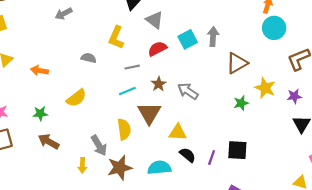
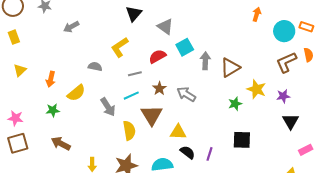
gray triangle: (155, 20) -> (165, 27), moved
cyan circle: (274, 28) -> (284, 31), moved
gray arrow: (213, 37) -> (205, 61), moved
yellow L-shape: (116, 38) -> (120, 47), turned 35
orange arrow: (39, 71) -> (51, 79), turned -84
yellow semicircle: (76, 98) -> (76, 93), moved
green star: (40, 113) -> (53, 110), moved
gray arrow: (99, 145) -> (108, 107), moved
black square: (237, 150) -> (242, 140), moved

